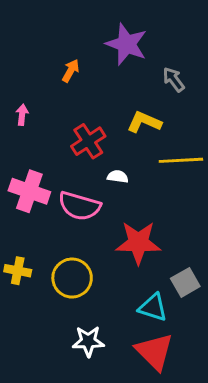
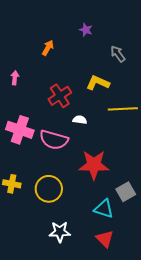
purple star: (127, 44) -> (86, 30), size x0.5
red triangle: (154, 352) -> (105, 239), size x0.7

